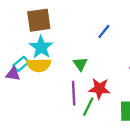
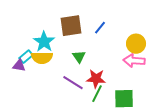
brown square: (39, 20) -> (71, 26), moved
purple line: (74, 93) -> (73, 83), turned -55
green line: (88, 107) -> (97, 94), moved

